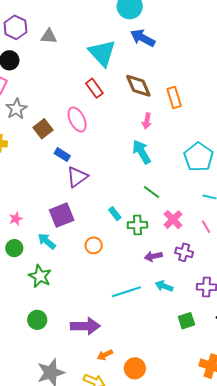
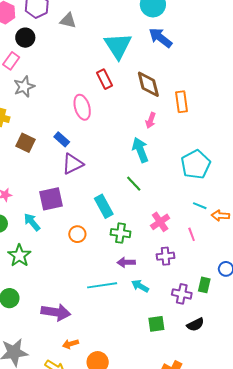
brown square: (43, 129) -> (25, 143), moved, turned -36
green line: (151, 192) -> (134, 184), moved
cyan rectangle: (115, 214) -> (104, 206), size x1.6
green cross: (137, 225) -> (120, 233), moved
purple cross: (184, 252) -> (165, 256), turned -30
purple arrow: (153, 256) -> (126, 262), moved

